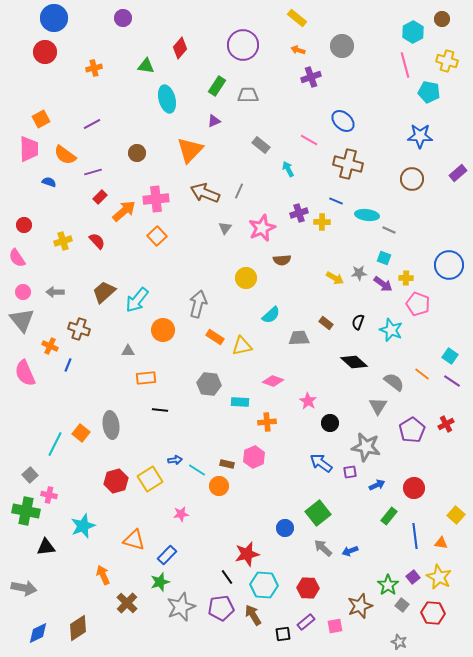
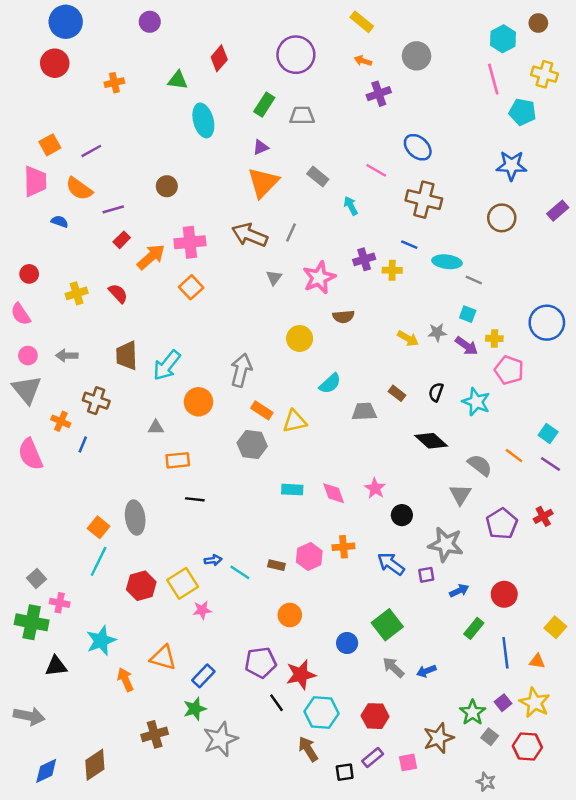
purple line: (92, 124) -> (91, 151), moved
orange triangle: (190, 150) -> (263, 183), moved
brown trapezoid: (104, 292) -> (127, 356), turned -50
pink diamond: (273, 381) -> (334, 493), moved, turned 50
gray hexagon: (209, 384) -> (252, 444), moved
orange cross: (267, 422) -> (343, 547), moved
cyan line: (55, 444) -> (99, 561), moved
orange circle: (219, 486) -> (290, 615), moved
pink star: (181, 514) -> (202, 610), moved
orange arrow: (103, 575) -> (125, 680), moved
brown cross: (127, 603) -> (155, 734), turned 30
purple pentagon: (221, 608) -> (261, 663), moved

